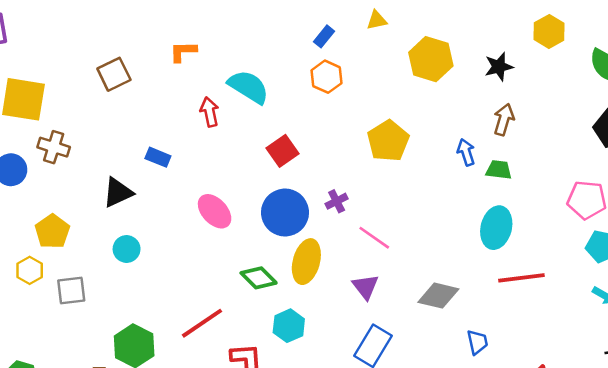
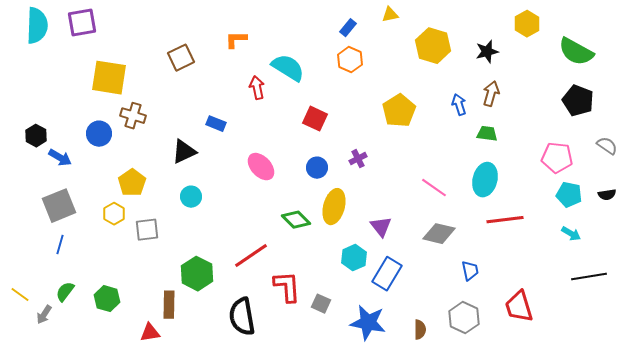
red square: (282, 151) -> (315, 119), turned -30
blue arrow: (466, 152) -> (459, 105), moved
blue circle: (285, 213) -> (317, 168), size x0.6
pink line: (374, 238) -> (434, 188), moved
cyan hexagon: (289, 326) -> (354, 258), moved

